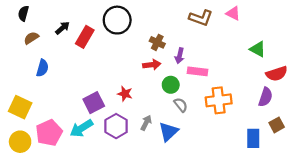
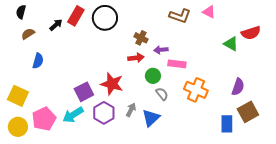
red rectangle: (85, 37) -> (76, 16), moved
purple arrow: (180, 56) -> (161, 50), turned 72
red semicircle: (277, 74) -> (251, 33), moved
red star: (125, 94) -> (112, 84), size x1.6
orange cross: (219, 100) -> (196, 90), turned 30
brown square: (277, 125) -> (248, 112), size x1.5

